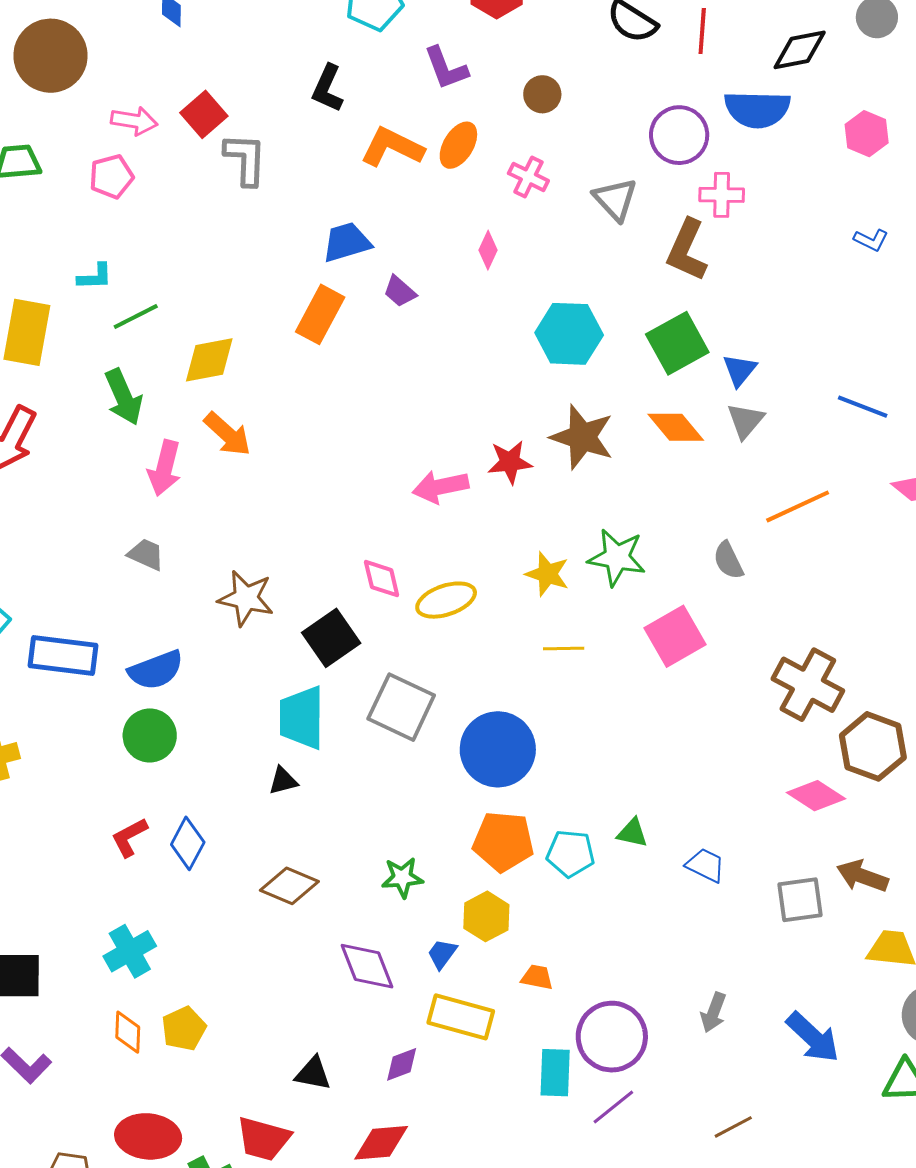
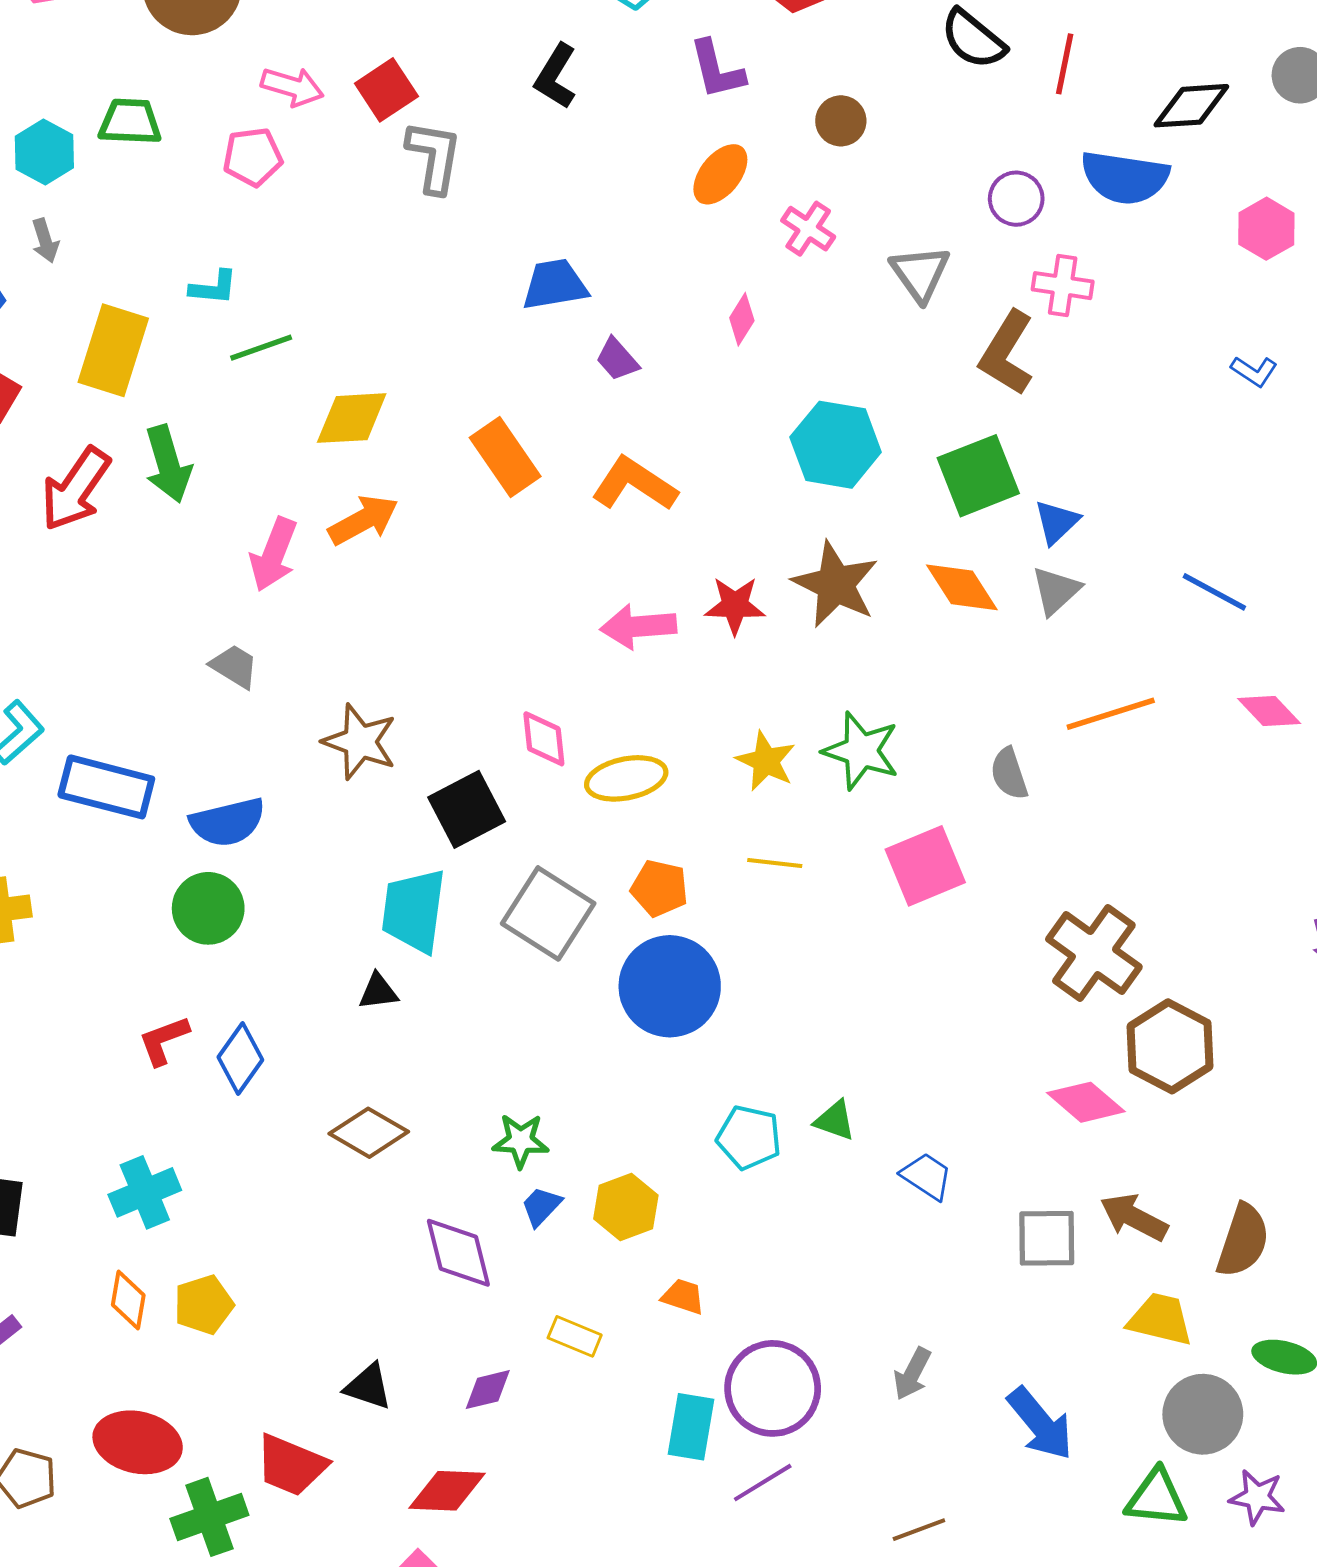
purple circle: (679, 135) -> (1016, 199), size x0.7
orange L-shape: (392, 147) -> (634, 484), moved
orange rectangle: (320, 314) -> (505, 457), moved, turned -70
green arrow: (123, 397) -> (168, 464), moved
orange arrow: (228, 434) -> (363, 520), turned -78
orange pentagon: (503, 841) -> (659, 888), moved, size x0.7
blue trapezoid: (442, 954) -> (541, 1206), moved
yellow rectangle: (461, 1017) -> (575, 1336), size x0.6

